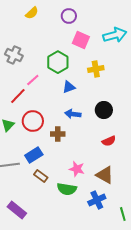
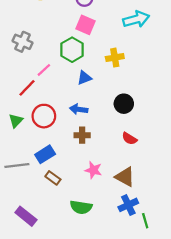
pink square: (81, 40) -> (86, 25), moved
blue arrow: (73, 114) -> (79, 109), moved
brown cross: (58, 134) -> (82, 135), moved
red semicircle: (109, 141) -> (129, 139), turned 56
green semicircle: (67, 189) -> (81, 207), moved
blue cross: (97, 200) -> (128, 205), moved

